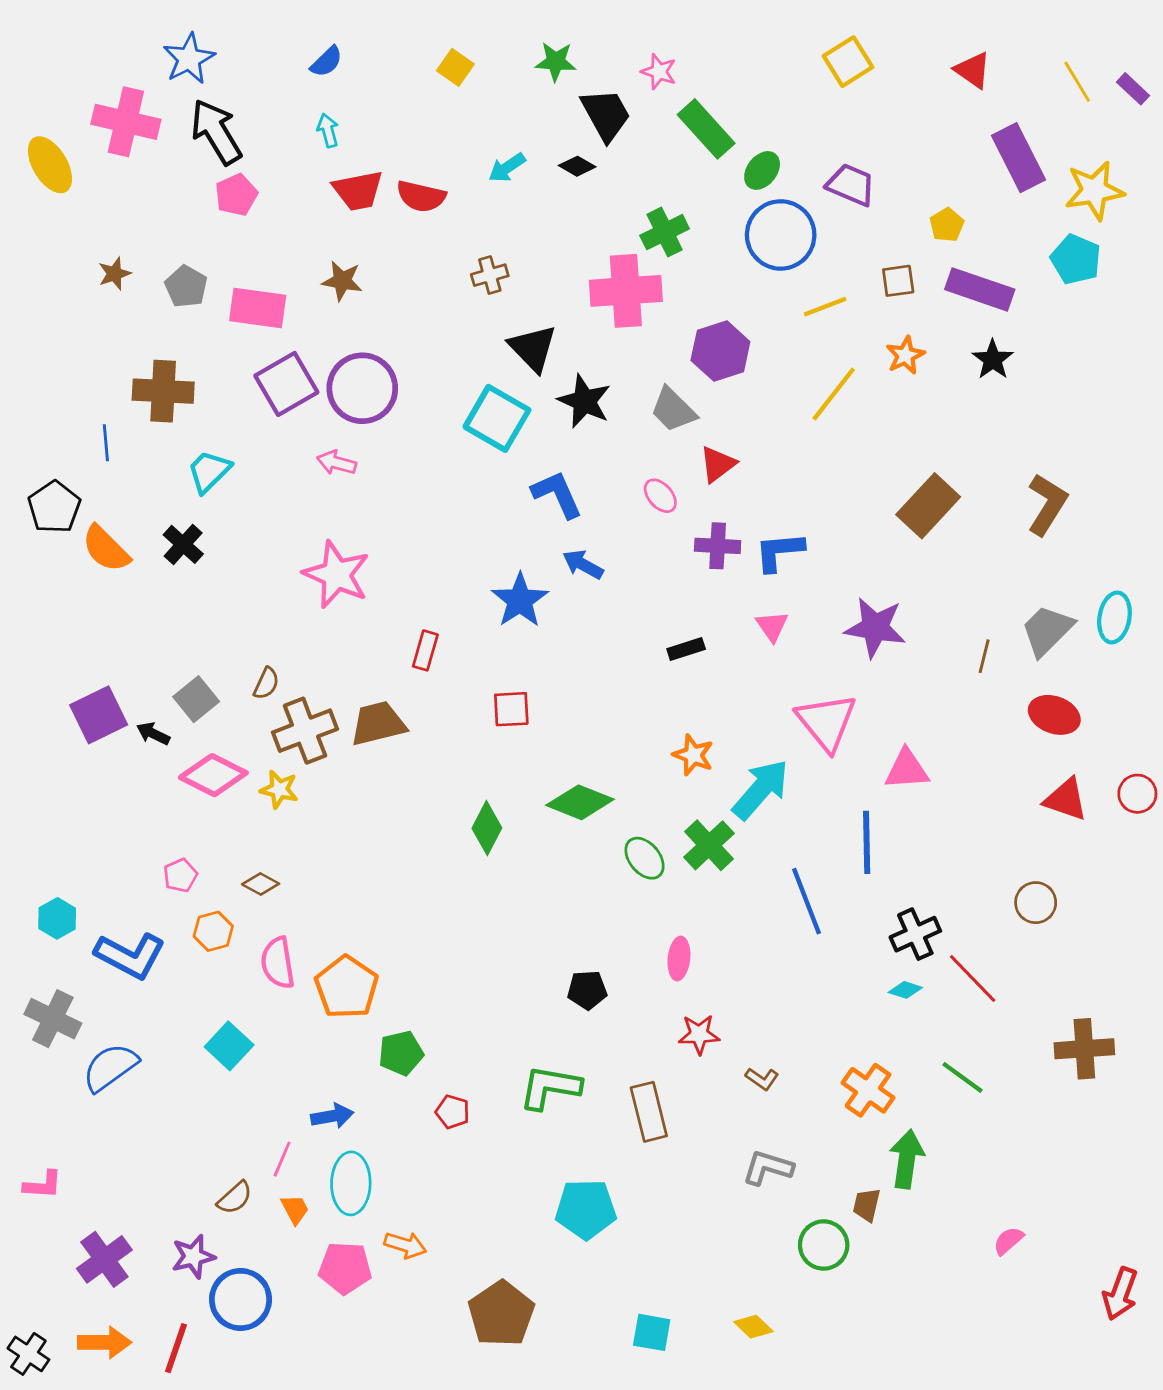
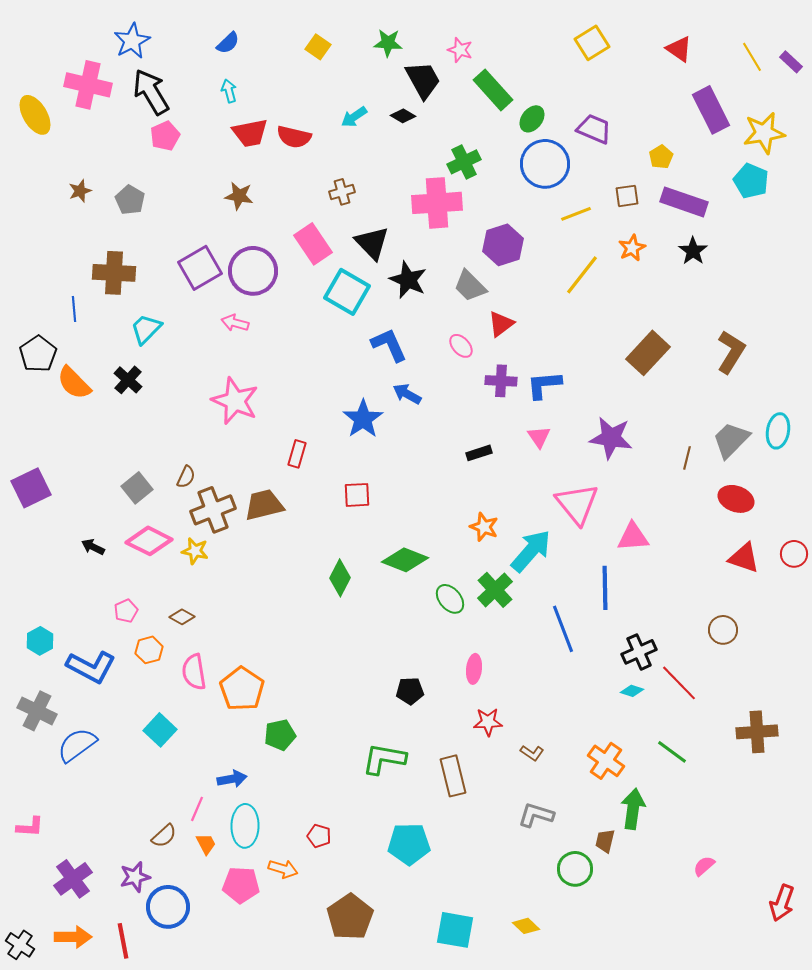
pink rectangle: (258, 308) -> (313, 244), moved, turned 48
purple square: (99, 715) -> (31, 488), moved
black arrow: (153, 734) -> (93, 547), moved
red pentagon: (453, 1112) -> (319, 836), moved
cyan square: (652, 1332) -> (455, 930), size x1.4
red line: (176, 1348) -> (123, 941), turned -30

